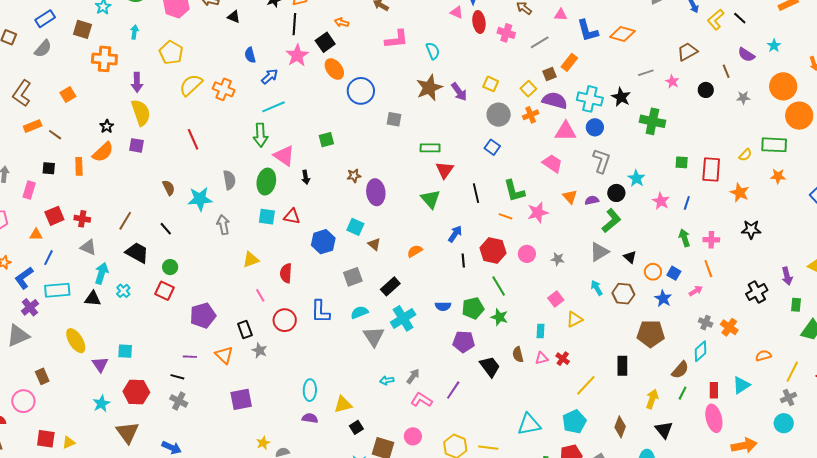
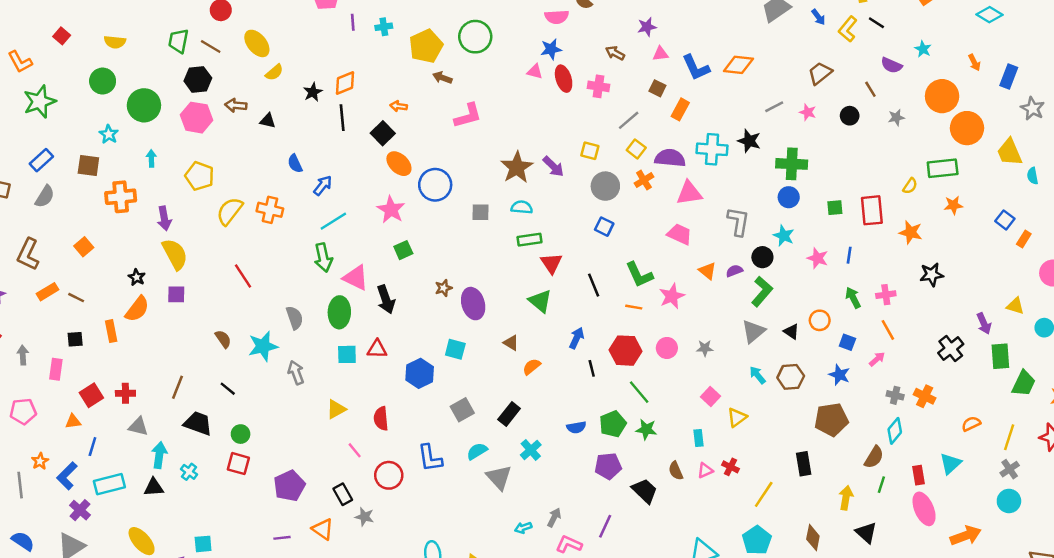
gray line: (540, 42) -> (629, 120), moved
cyan semicircle: (433, 51) -> (522, 207), moved, turned -54
pink star: (297, 55) -> (391, 210), moved
brown square: (549, 74) -> (657, 88), moved, turned -32
blue circle: (595, 127) -> (789, 197), moved
black arrow: (306, 177) -> (386, 299), size x1.6
brown triangle: (374, 244) -> (511, 343), moved
orange circle: (653, 272) -> (820, 320), moved
green rectangle: (796, 305) -> (1000, 356), size x1.5
cyan cross: (403, 318) -> (531, 450), size x0.7

